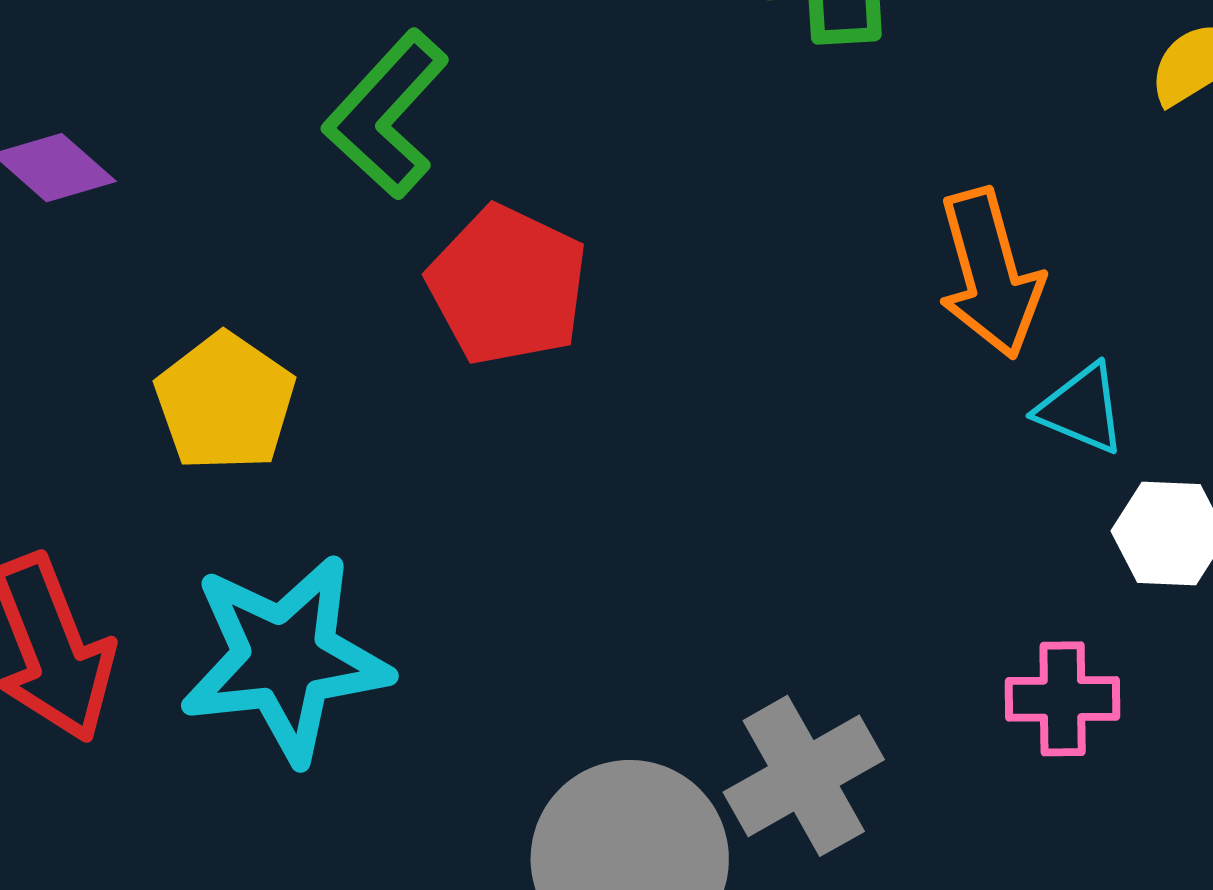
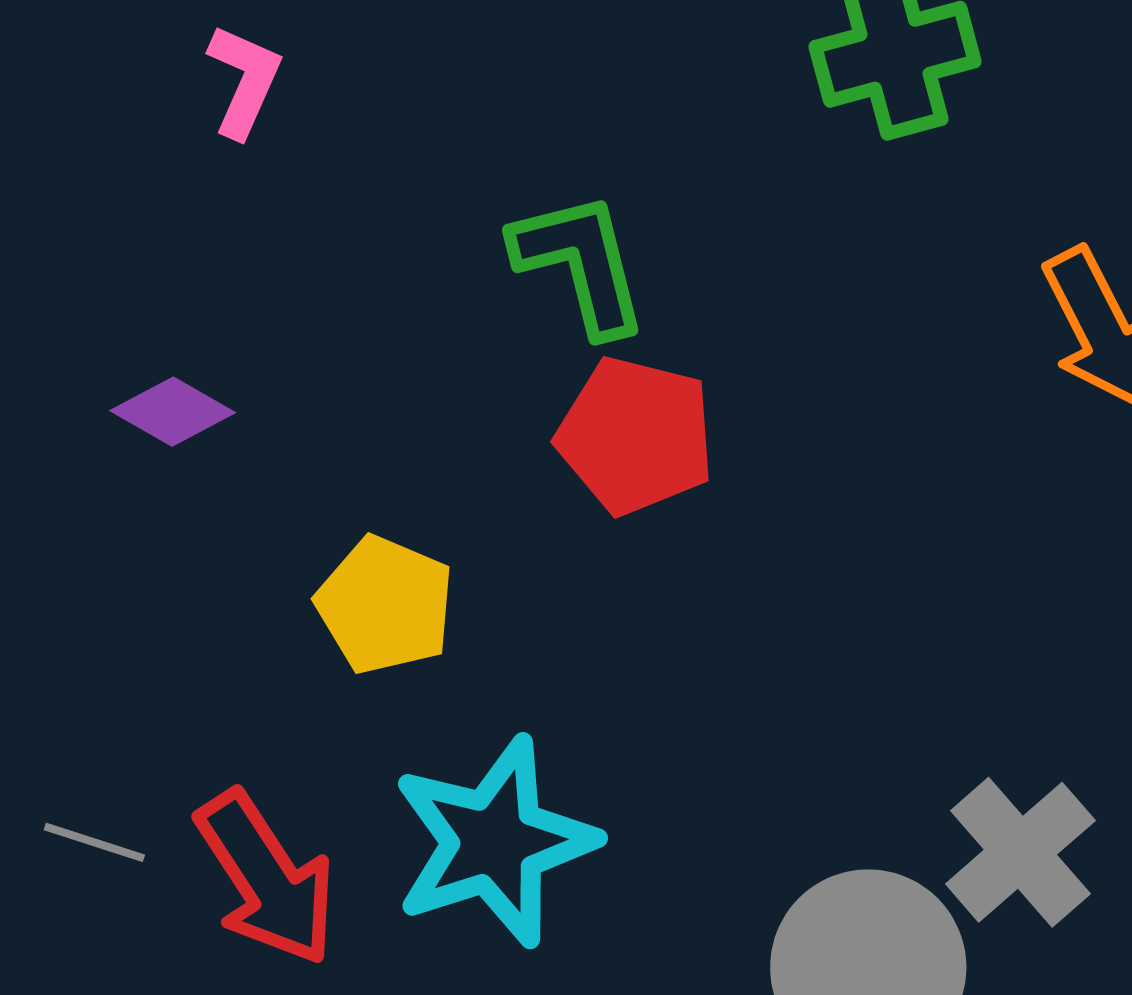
green L-shape: (386, 115) -> (580, 263), moved, turned 135

